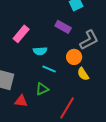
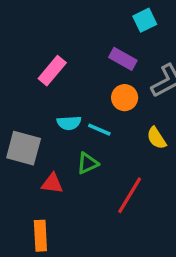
cyan semicircle: (40, 51) -> (69, 123), moved
orange circle: (74, 57) -> (125, 98), moved

